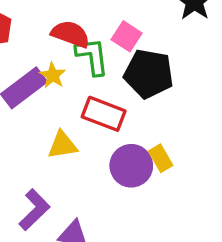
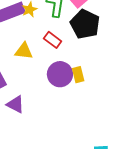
red rectangle: (104, 114) -> (53, 40), size x0.7

